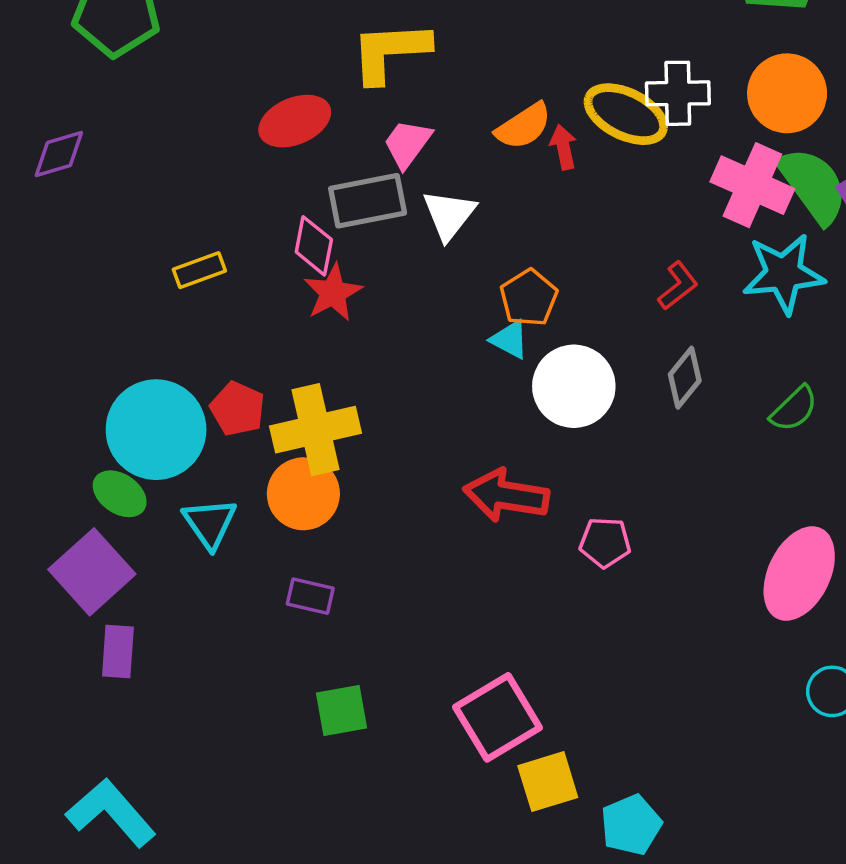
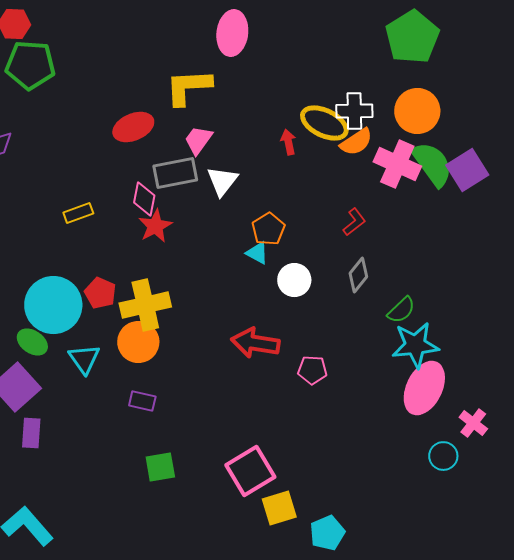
orange semicircle: (524, 126) -> (356, 142), moved
cyan star: (784, 274) -> (415, 345), moved
white circle: (574, 386) -> (294, 280), size x0.7
green semicircle: (794, 409) -> (401, 310), moved

